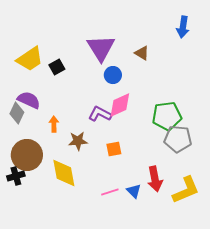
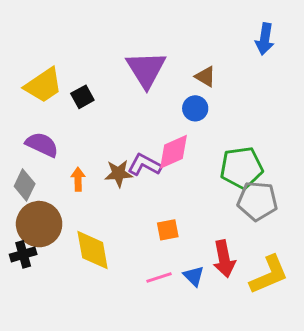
blue circle: (113, 75) -> (195, 108), moved
gray diamond: (17, 113) -> (25, 185), moved
brown star: (78, 141) -> (119, 173), moved
orange square: (114, 149) -> (168, 230), moved

